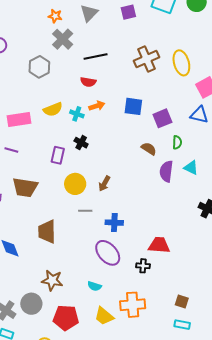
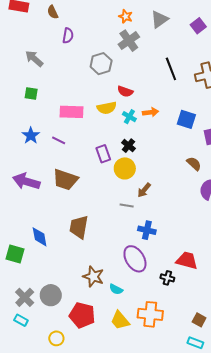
purple square: (128, 12) -> (198, 26), turned -35
black line: (96, 56) -> (171, 69), moved, turned 70
red semicircle: (88, 82) -> (125, 91), moved
purple rectangle: (58, 155) -> (103, 154), turned -42
yellow circle: (75, 184) -> (125, 168), moved
gray line: (85, 211) -> (127, 206), moved
brown star: (52, 280) -> (93, 277), moved

